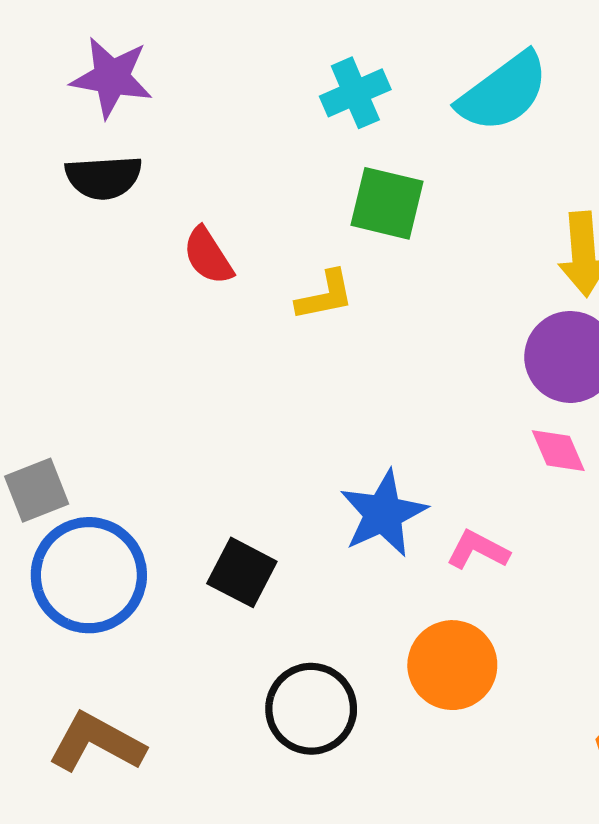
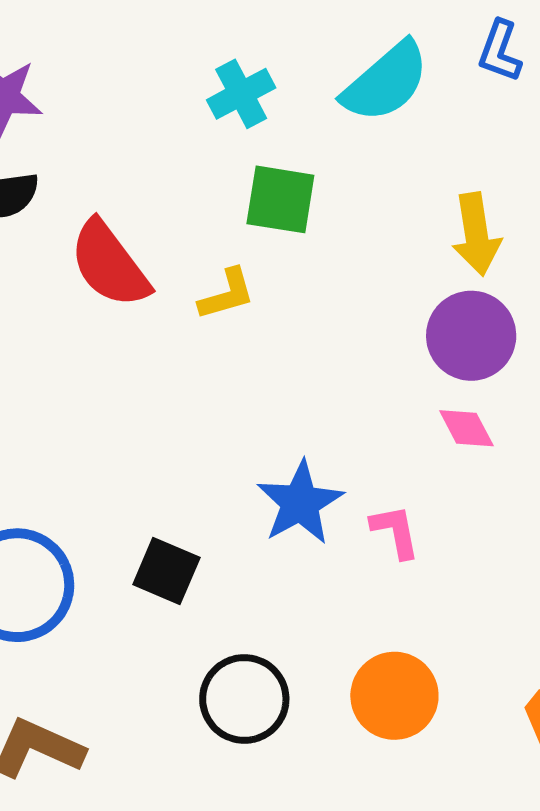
red semicircle: (208, 256) -> (109, 264), size x1.6
pink L-shape: (478, 550) -> (395, 531), turned 56
orange circle: (452, 665) -> (394, 696), moved

